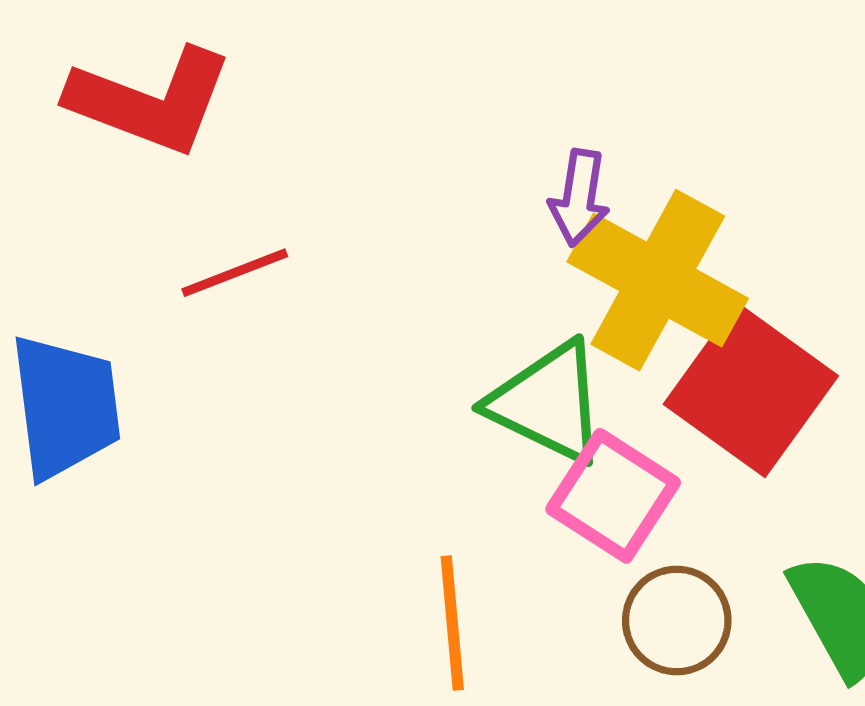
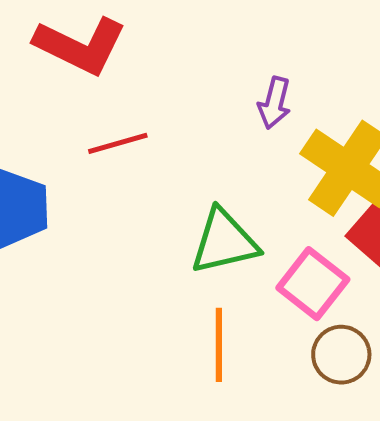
purple arrow: (579, 198) -> (274, 103), moved
green triangle: (548, 403) -> (224, 242), moved, turned -44

